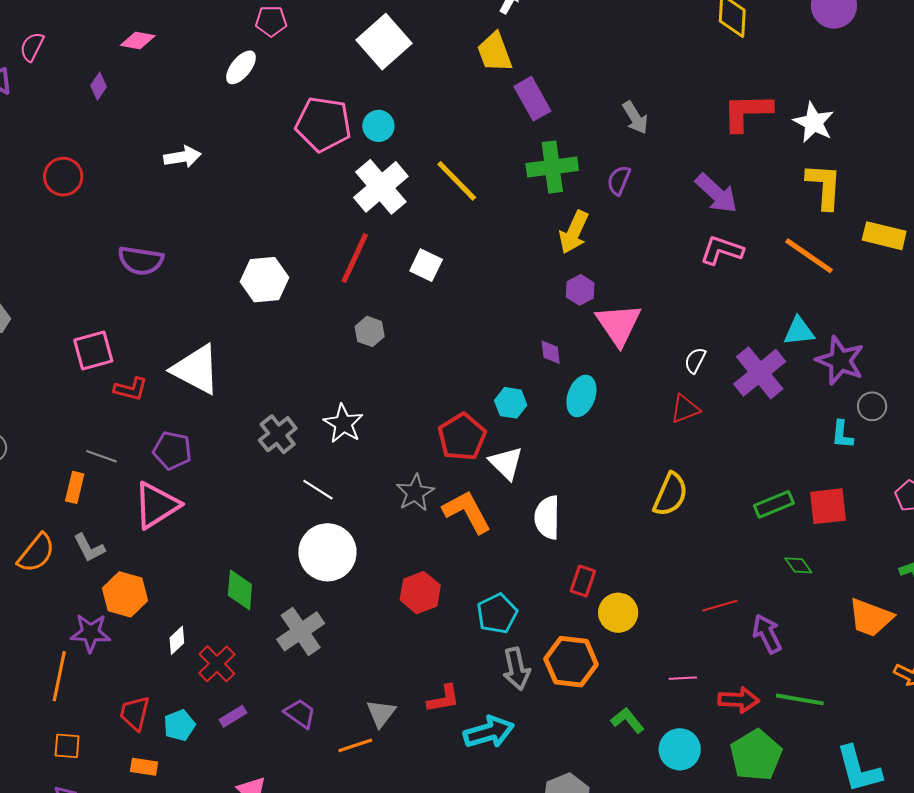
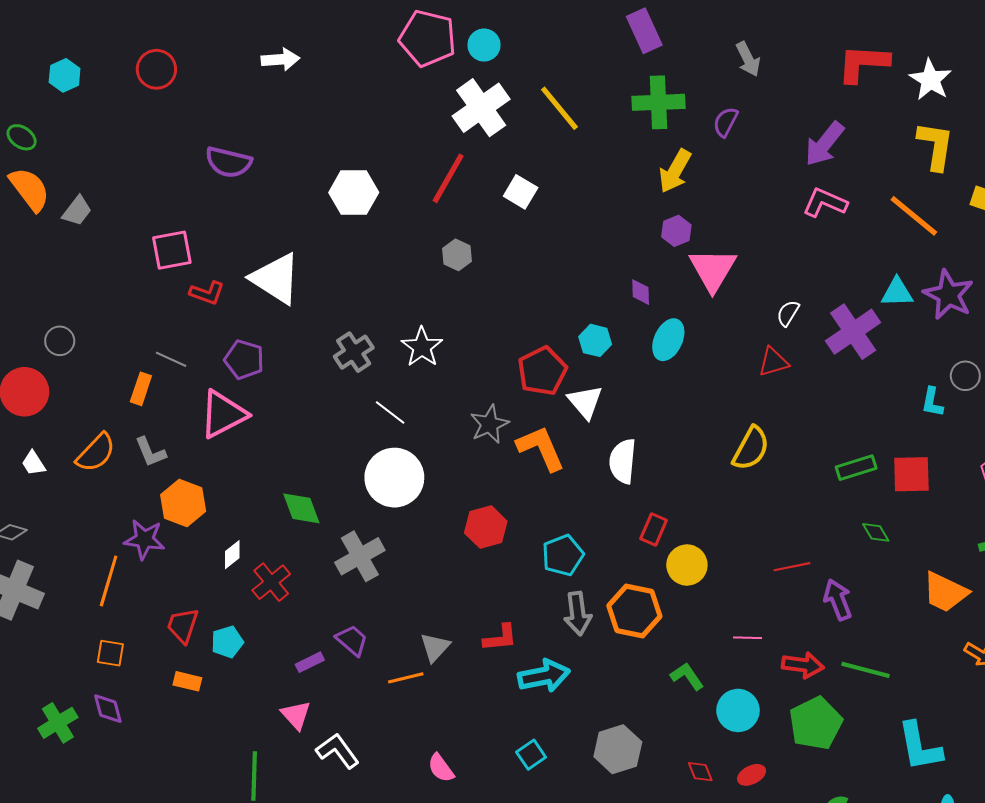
purple arrow: (716, 193) -> (824, 144), turned 81
purple star: (840, 361) -> (948, 295), moved
green diamond: (240, 590) -> (301, 508), turned -30
purple rectangle: (233, 716) -> (310, 662), moved

